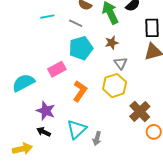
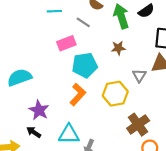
cyan pentagon: (81, 48) -> (85, 65), moved
gray triangle: (121, 63) -> (139, 76), moved
pink rectangle: (57, 69) -> (66, 43), moved
cyan triangle: (77, 129) -> (69, 134), turned 35

